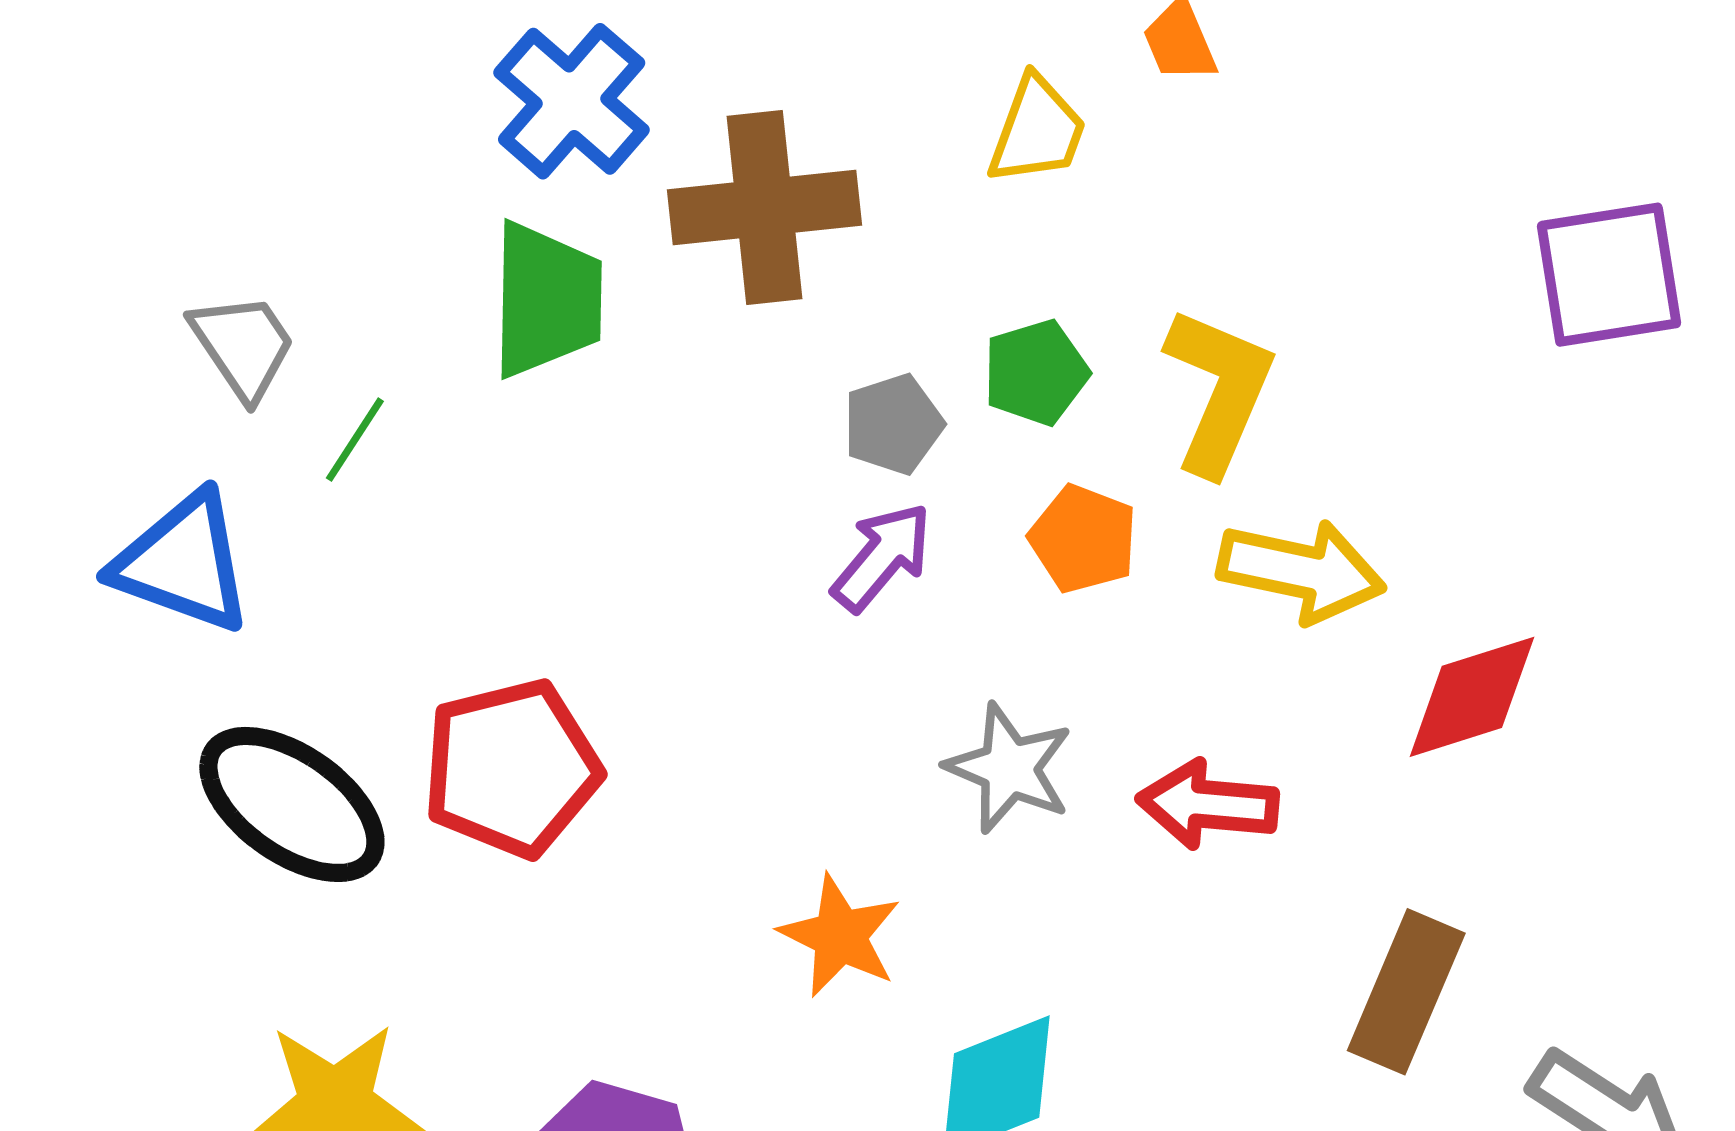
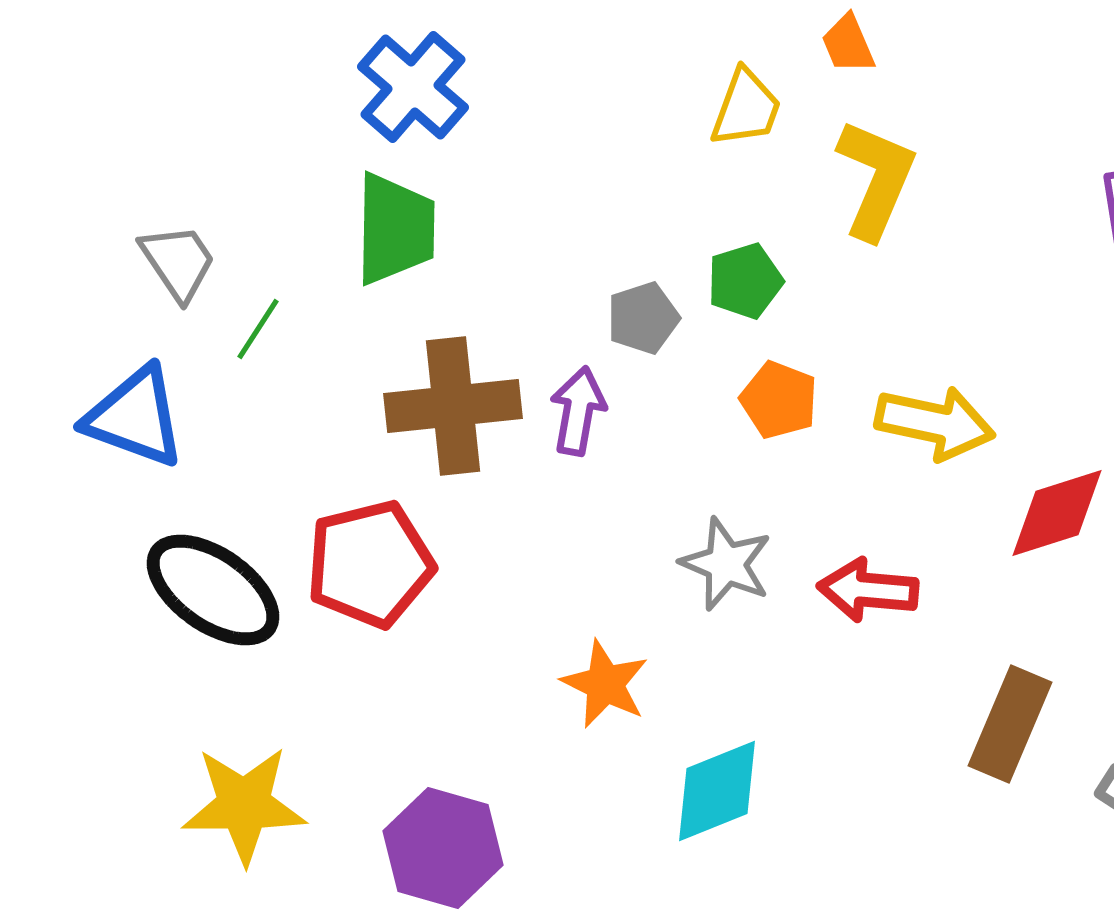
brown cross: (765, 207) -> (453, 406), moved
yellow L-shape: (1219, 391) -> (876, 179), moved
purple arrow: (882, 557) -> (578, 411), moved, turned -30

